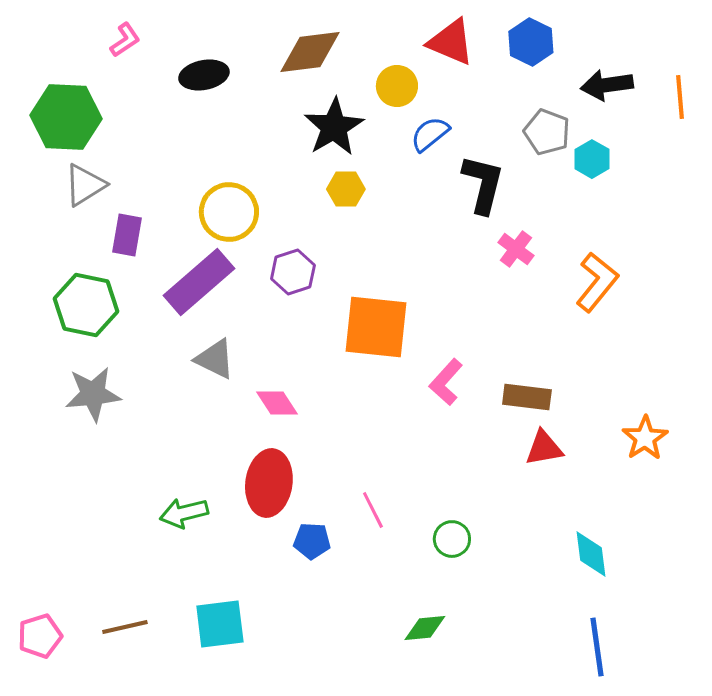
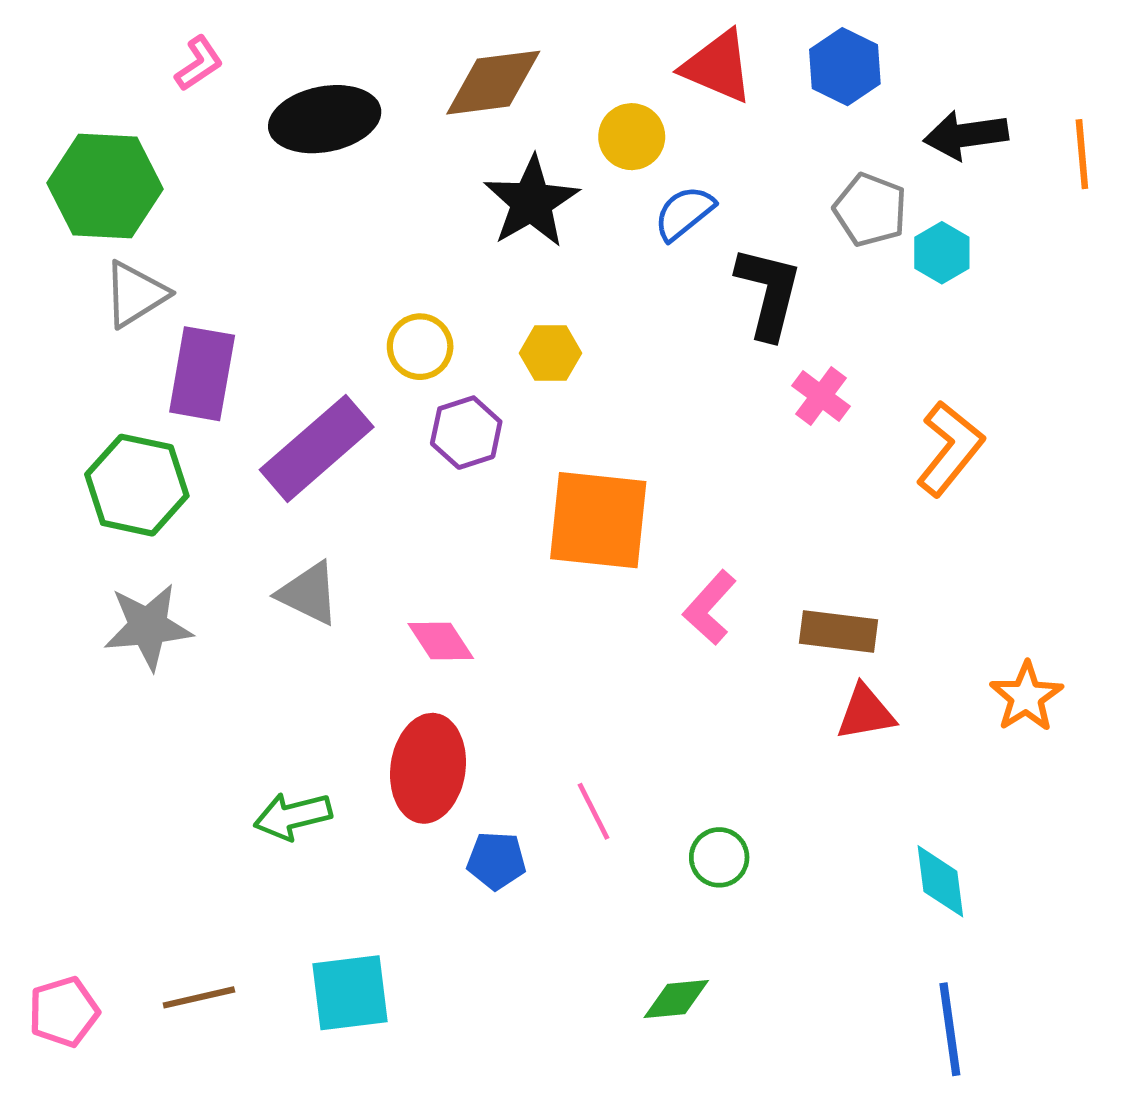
black ellipse: (204, 75) -> (325, 119), size x1.4
yellow hexagon: (346, 189) -> (551, 353), moved
yellow circle: (229, 212) -> (420, 347), moved, size x0.7
purple rectangle: (127, 235) -> (202, 374), size x1.4
gray triangle: (215, 359) -> (309, 593), moved

